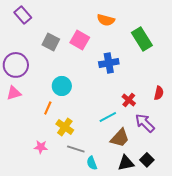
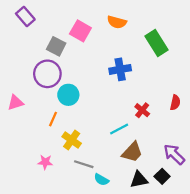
pink square: (80, 40) -> (80, 31), moved
purple circle: (16, 65) -> (47, 74), moved
purple arrow: (145, 123) -> (174, 154), moved
cyan semicircle: (92, 163) -> (101, 180), turned -40

